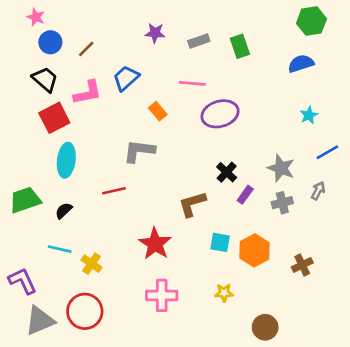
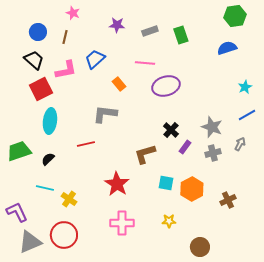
pink star: (36, 17) -> (73, 13), moved
brown line: (86, 49) -> (65, 37), turned -32
cyan star: (309, 115) -> (245, 87), moved

